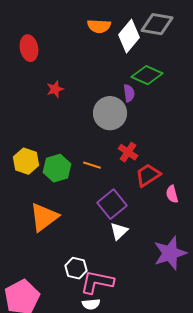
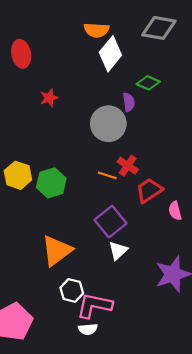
white diamond: (129, 36) -> (110, 54), moved
green diamond: (147, 75) -> (148, 83), size x0.7
orange line: (92, 165) -> (107, 175), moved
orange triangle: (44, 217) -> (57, 251), moved

